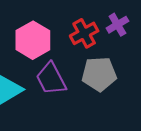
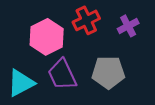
red cross: (84, 33) -> (86, 20), moved

